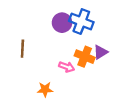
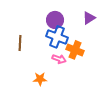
blue cross: (81, 22) -> (57, 37), moved
purple triangle: (101, 52) -> (89, 18), moved

